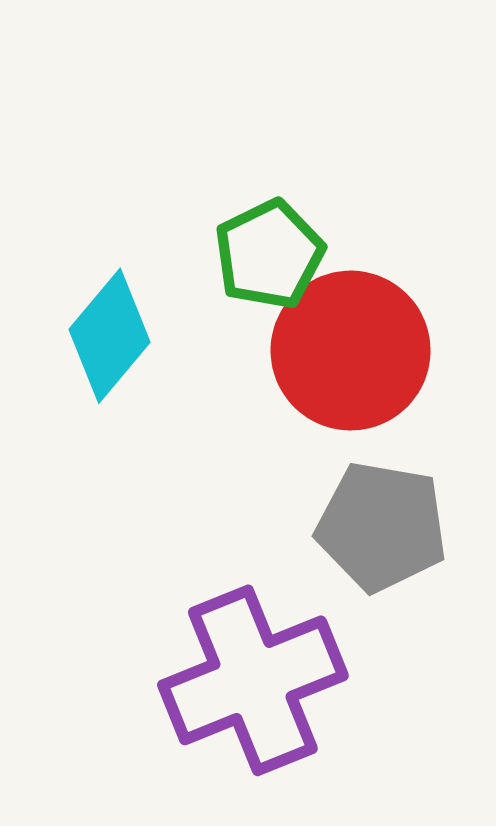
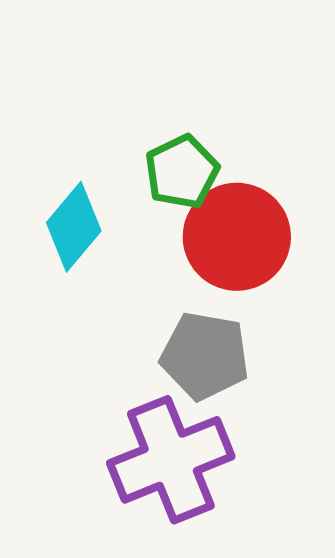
gray pentagon: (382, 527) -> (205, 356), moved

